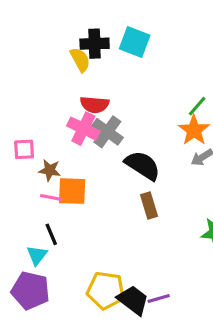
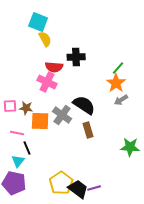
cyan square: (135, 42) -> (38, 22), moved
black cross: (95, 44) -> (76, 57), moved
gray cross: (107, 132) -> (62, 115), moved
pink square: (24, 149) -> (10, 106), moved
pink line: (51, 197) -> (17, 133), moved
yellow pentagon: (106, 290) -> (61, 183), turned 30

